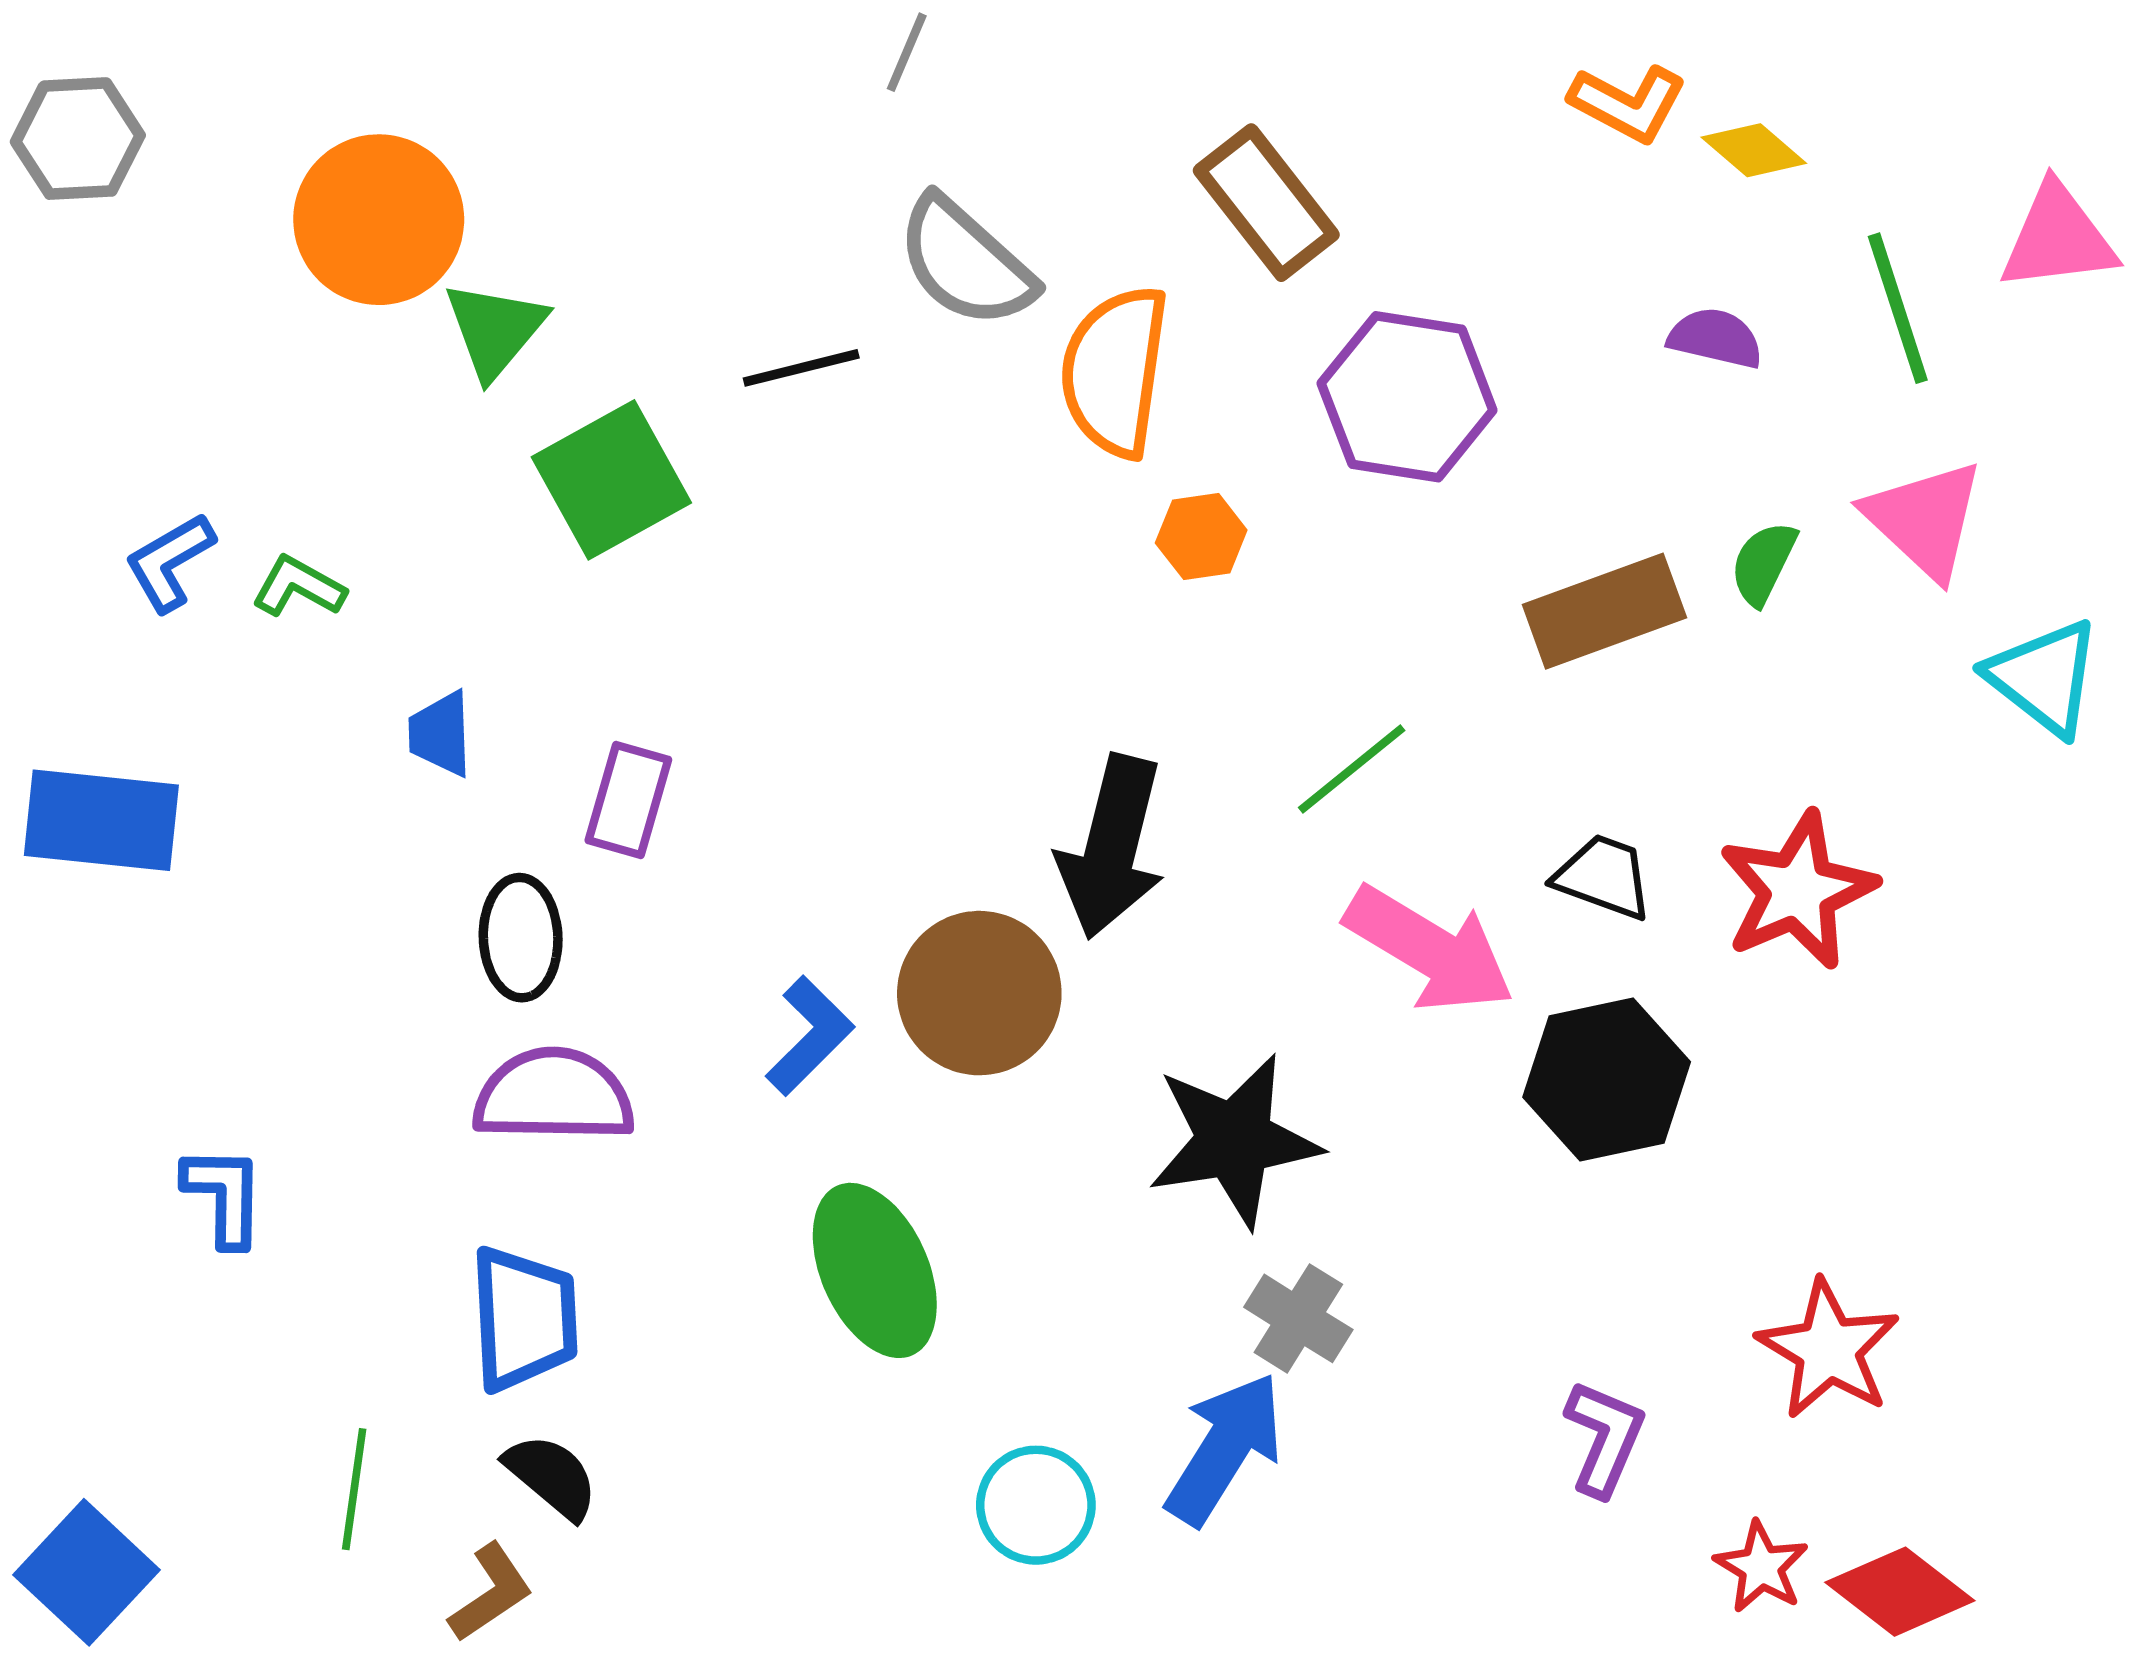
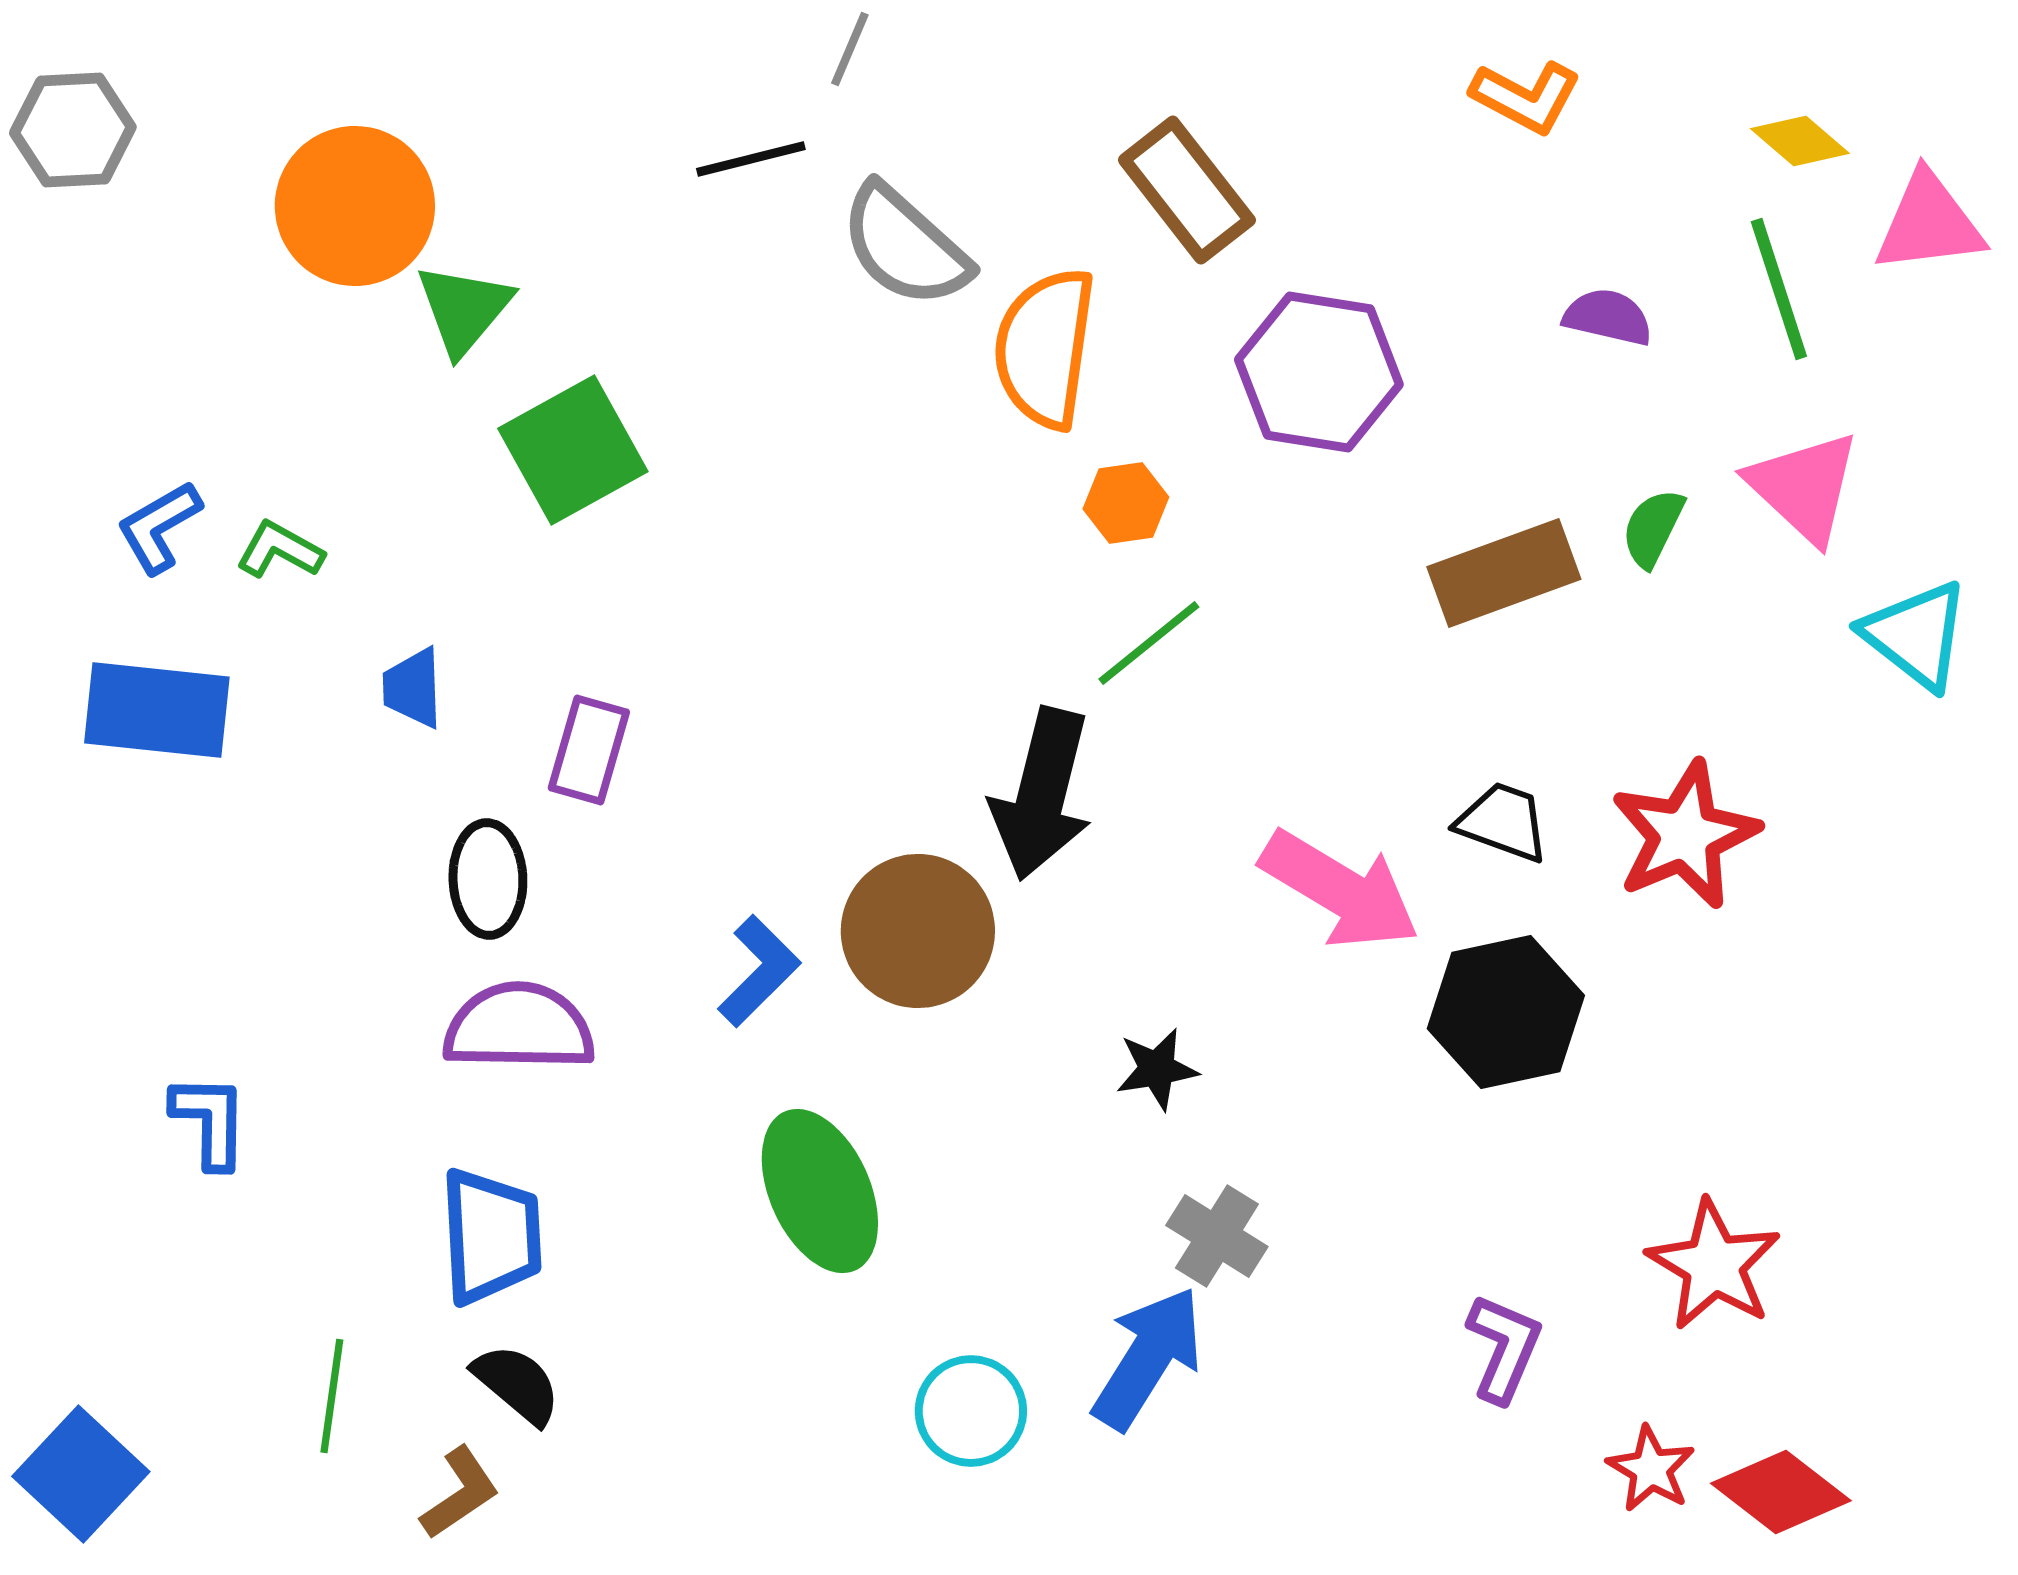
yellow diamond: (1754, 150) -> (1800, 141), moved
black line: (801, 368) -> (751, 159), moved
green line: (1352, 769) -> (1149, 643), moved
blue rectangle: (101, 820) -> (157, 710), moved
black star: (1234, 1140) -> (1157, 1069), size x0.5

